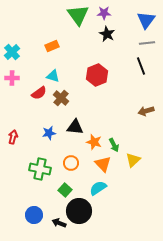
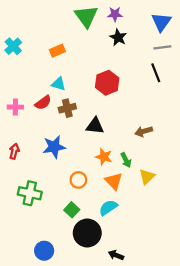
cyan cross: (12, 52) -> (13, 46), moved
pink cross: (12, 78) -> (15, 107), moved
brown cross: (61, 98) -> (67, 108), turned 35
brown arrow: (146, 111) -> (144, 131), moved
black triangle: (75, 127) -> (95, 126), moved
blue star: (49, 133) -> (54, 147), size x1.5
green cross: (40, 169) -> (30, 193), moved
blue circle: (34, 215) -> (44, 251), moved
black arrow: (59, 223) -> (116, 255), moved

